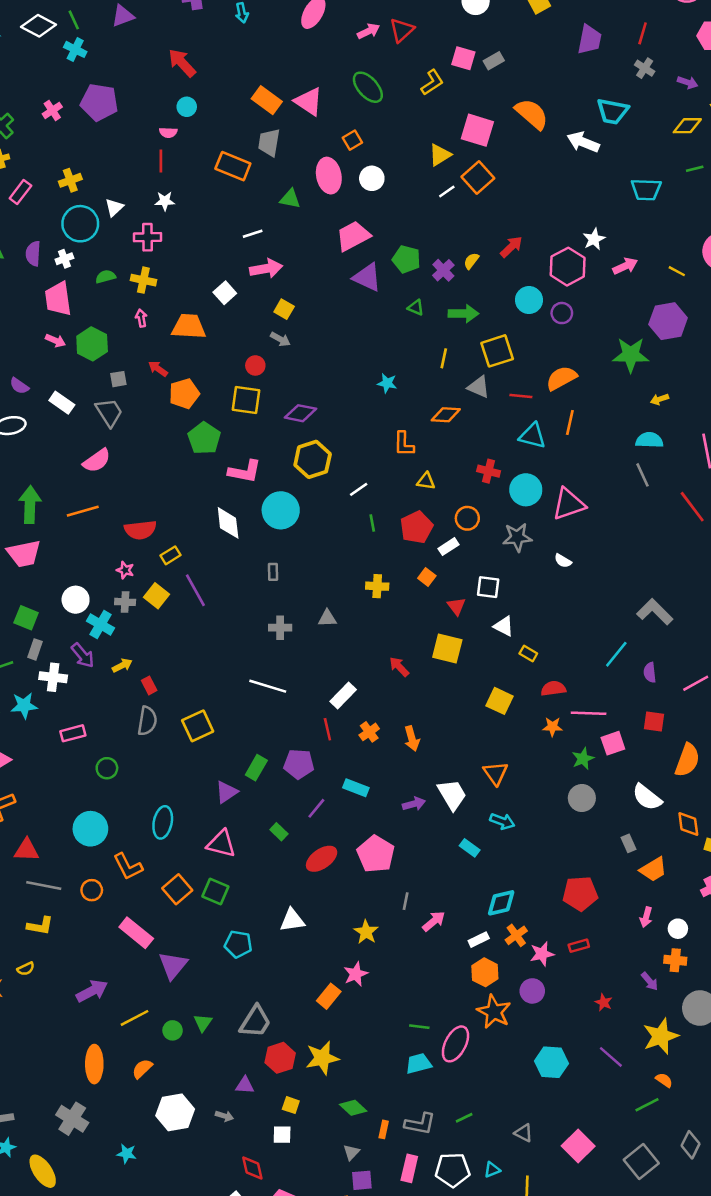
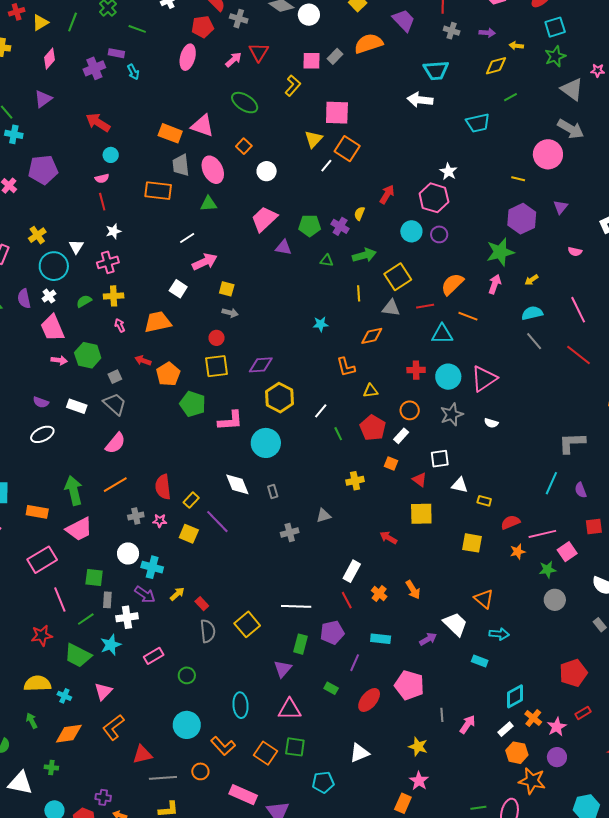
purple trapezoid: (590, 40) -> (404, 20), turned -40
orange semicircle: (532, 114) -> (369, 44), moved, turned -44
pink ellipse: (329, 176) -> (213, 170), moved
pink arrow: (625, 266) -> (495, 284), moved, turned -30
purple triangle: (367, 277) -> (283, 248), size x0.7
orange line: (570, 423) -> (468, 316), turned -66
white diamond: (228, 523) -> (237, 484), moved
red semicircle: (140, 530) -> (163, 487), turned 105
gray cross: (125, 602) -> (136, 516), moved
gray L-shape: (655, 612) -> (572, 443), turned -32
white line: (268, 686) -> (296, 606), moved
green star: (583, 759) -> (547, 570), turned 30

